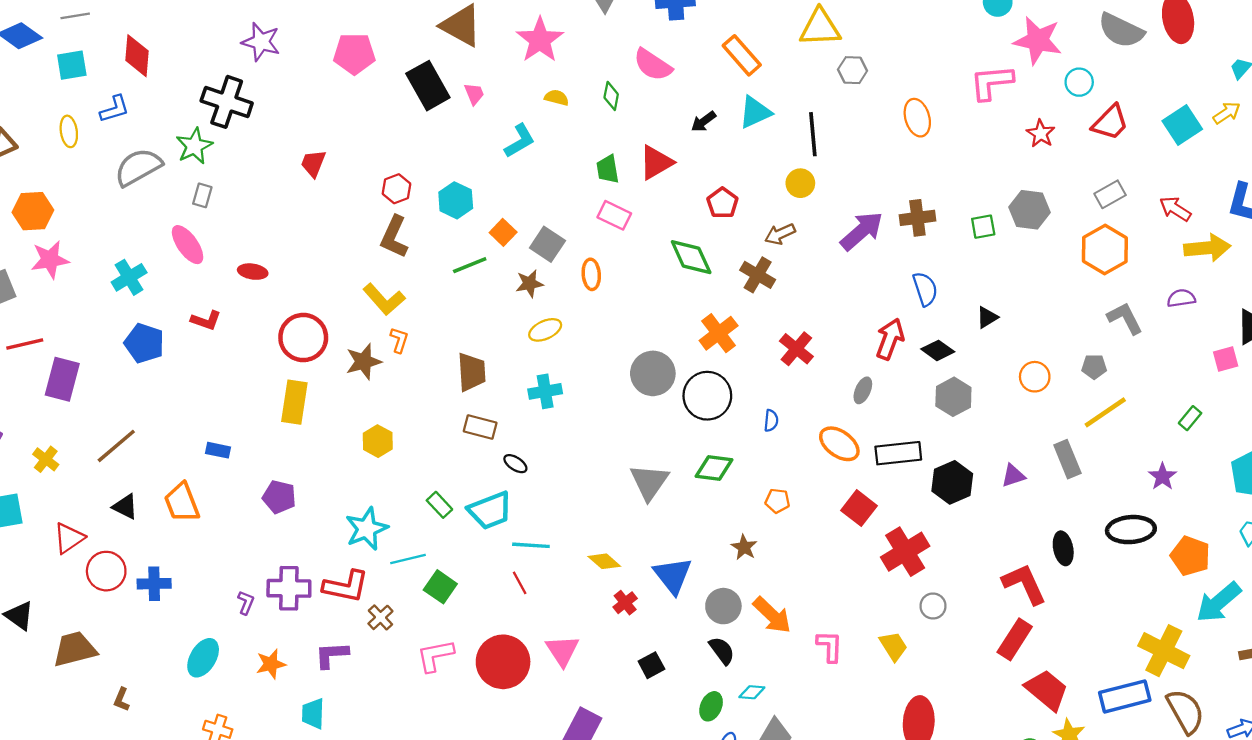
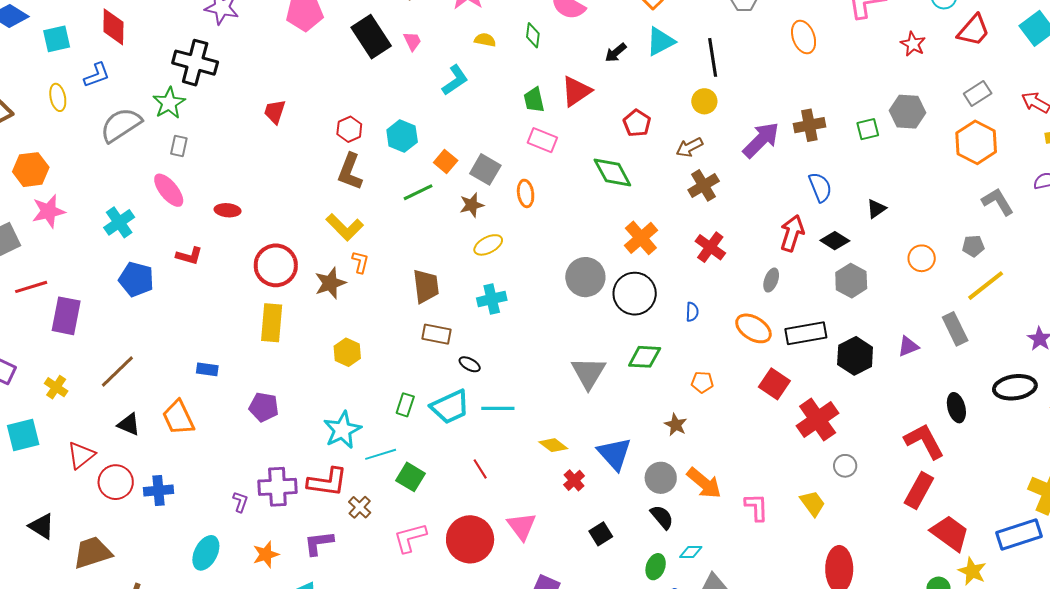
brown cross: (758, 275) -> (704, 185), moved, turned 32
green rectangle: (439, 505) -> (405, 405), turned 65
cyan line: (531, 545) -> (498, 408), moved

